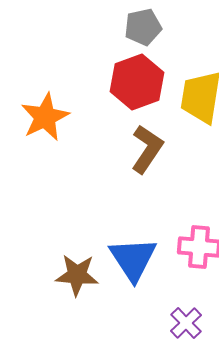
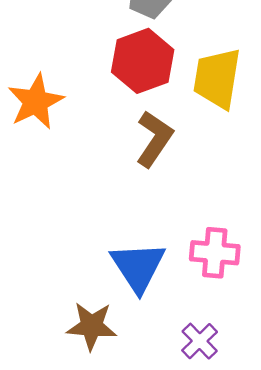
brown star: (77, 275) -> (92, 326), moved

